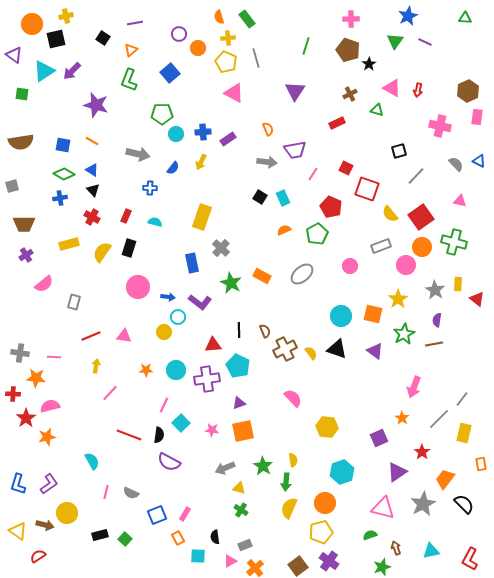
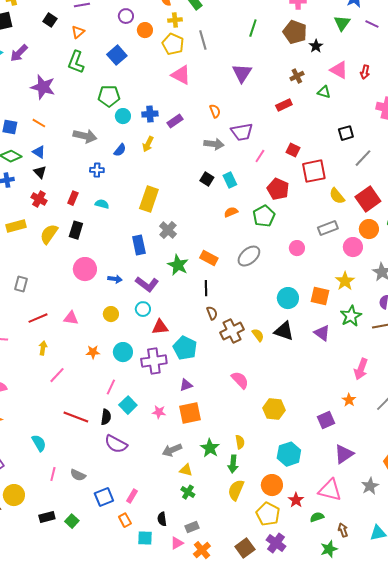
red square: (367, 189) -> (314, 171), turned -30
cyan circle: (178, 317) -> (143, 309), moved
black line: (239, 330) -> (206, 288), moved
red star: (422, 452) -> (296, 500), moved
gray star: (423, 504) -> (370, 486), size x0.7
yellow pentagon: (321, 532) -> (268, 514), turned -30

